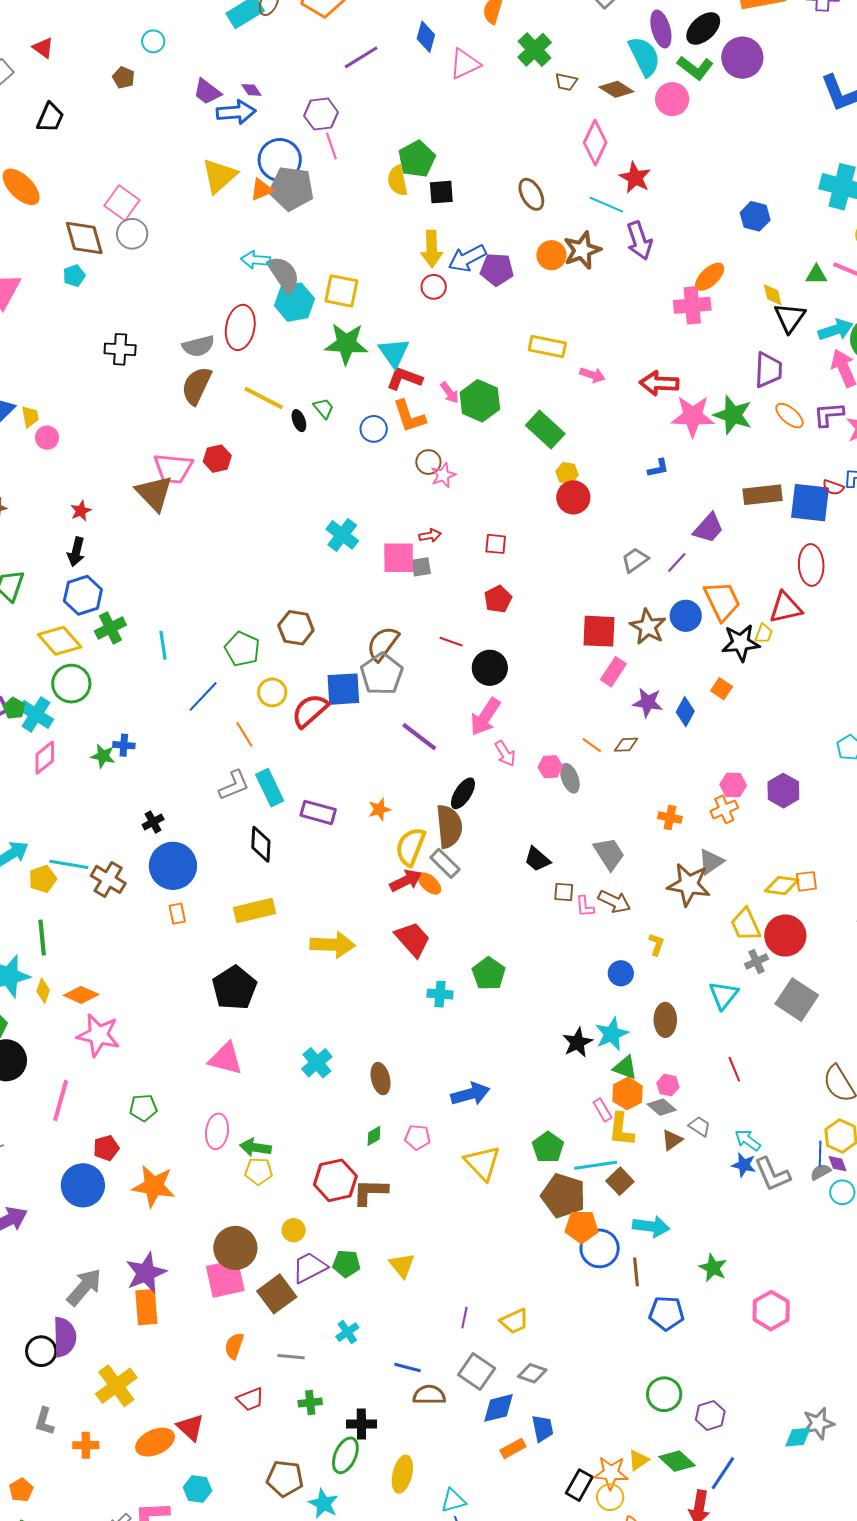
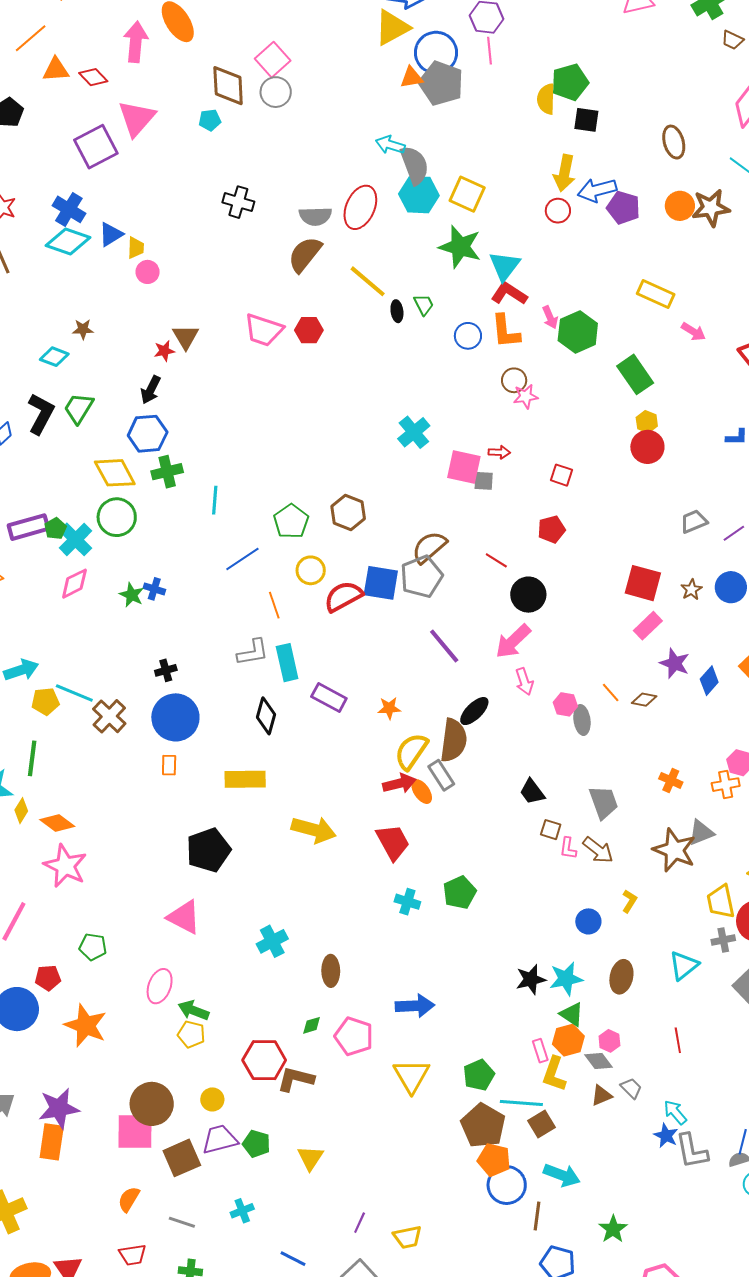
yellow triangle: (219, 176) -> (392, 28), moved
brown triangle: (154, 493) -> (186, 337), moved, size x0.7
brown star: (648, 627) -> (691, 590), size x0.6
pink pentagon: (417, 1137) -> (354, 1036), size x1.5

